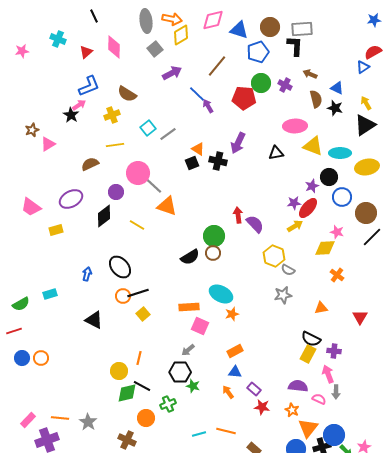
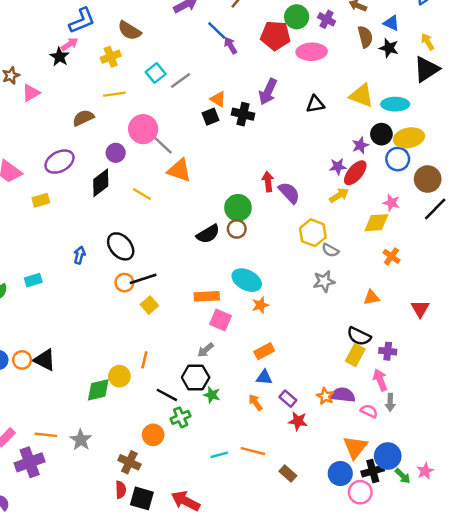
pink ellipse: (295, 126) -> (312, 52), moved
yellow ellipse: (367, 167) -> (409, 138), moved
black triangle: (94, 320) -> (45, 360), moved
black line: (142, 386) -> (167, 395), moved
green diamond: (127, 393) -> (98, 390), moved
orange star: (292, 410) -> (325, 396), moved

